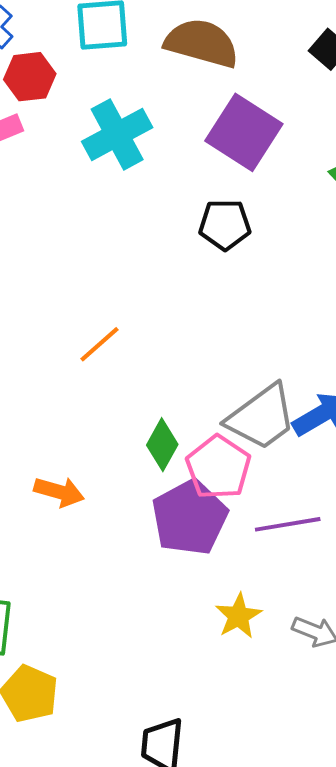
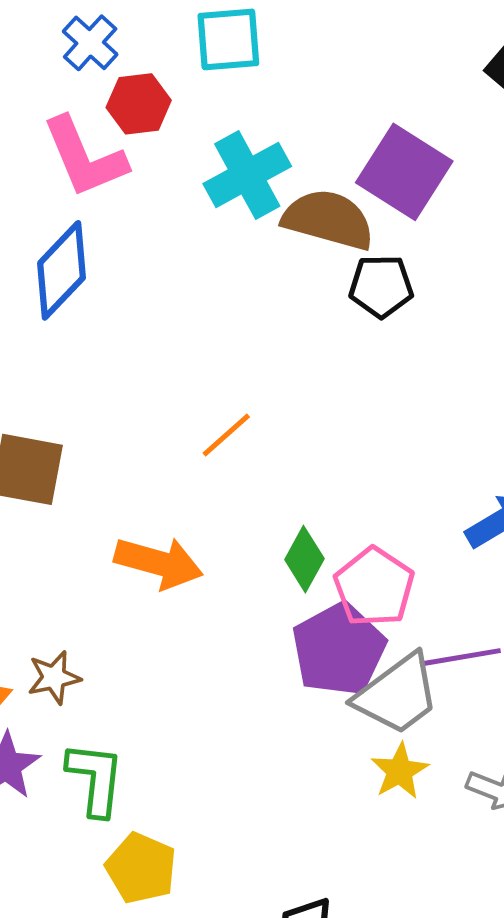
brown semicircle: (202, 43) -> (328, 220), moved
gray trapezoid: (261, 417) -> (397, 694), moved
orange arrow: (59, 492) -> (159, 563), moved, size x1.4

